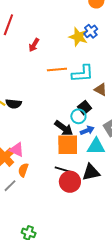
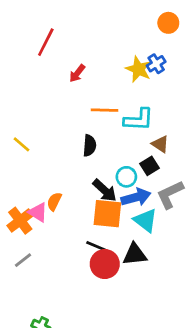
black semicircle: (14, 104) -> (90, 146), moved, turned -98
black square: (84, 108) -> (150, 166), moved
blue arrow: (87, 130) -> (136, 197), size x1.5
cyan triangle: (96, 146) -> (146, 220), turned 30
orange semicircle: (23, 170) -> (54, 201), moved

